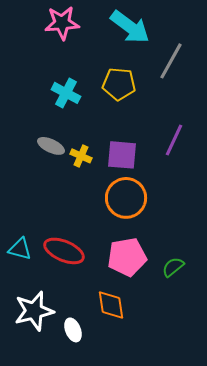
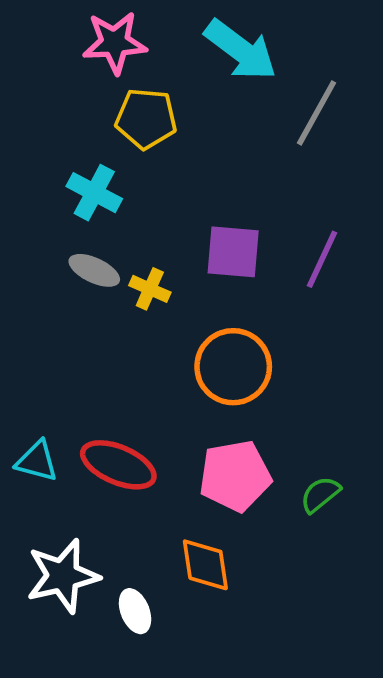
yellow pentagon: (119, 84) -> (146, 119), moved
cyan cross: (66, 93) -> (94, 193), moved
purple square: (122, 155) -> (233, 252), moved

